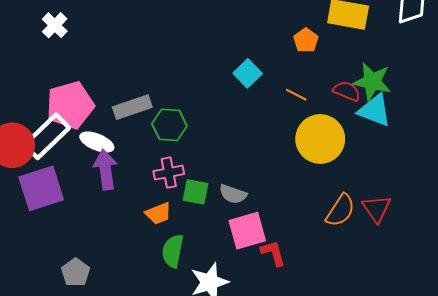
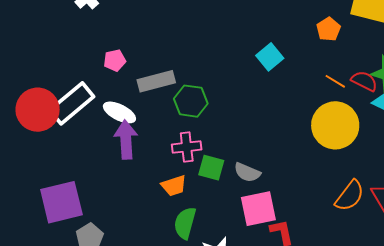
orange line: (296, 95) -> (335, 81), moved
pink pentagon: (70, 105) -> (115, 60), moved, size x0.5
purple square: (41, 188) -> (61, 202), moved

